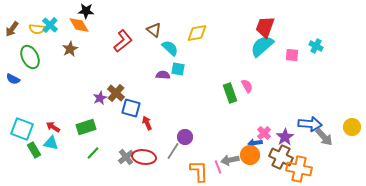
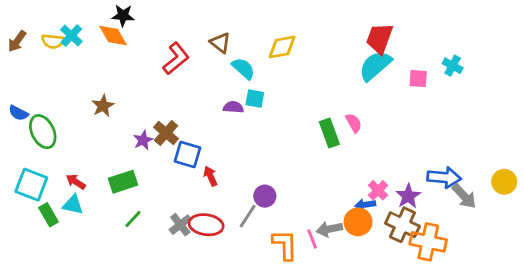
brown star: (70, 49) -> (103, 106), moved
green ellipse: (30, 57) -> (43, 132), moved

